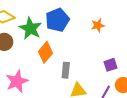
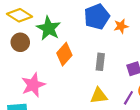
blue pentagon: (57, 20) -> (97, 17), moved
gray rectangle: (66, 70) -> (100, 62), moved

